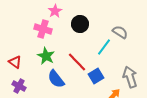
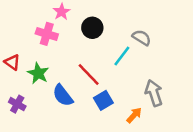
green star: (46, 56) -> (38, 73), moved
red triangle: (15, 62) -> (12, 62), moved
blue square: (96, 76) -> (103, 100), moved

